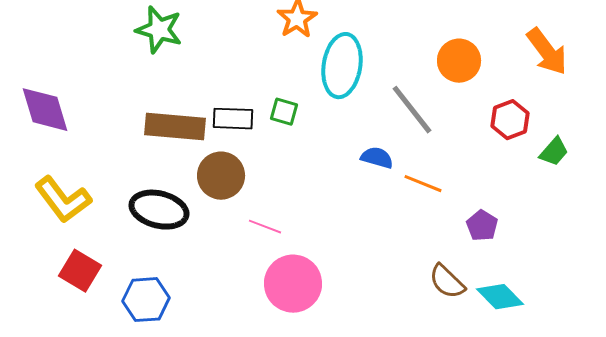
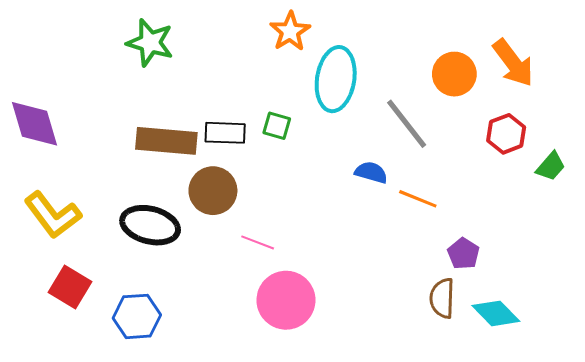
orange arrow: (547, 52) -> (513, 63), moved
purple pentagon: (482, 226) -> (463, 254), moved
brown semicircle: (447, 282) -> (442, 298), turned 48

